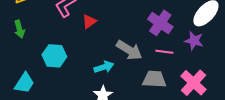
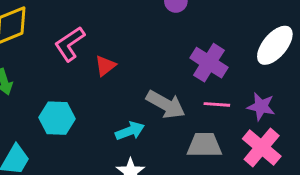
purple star: (194, 41) -> (261, 107), moved

